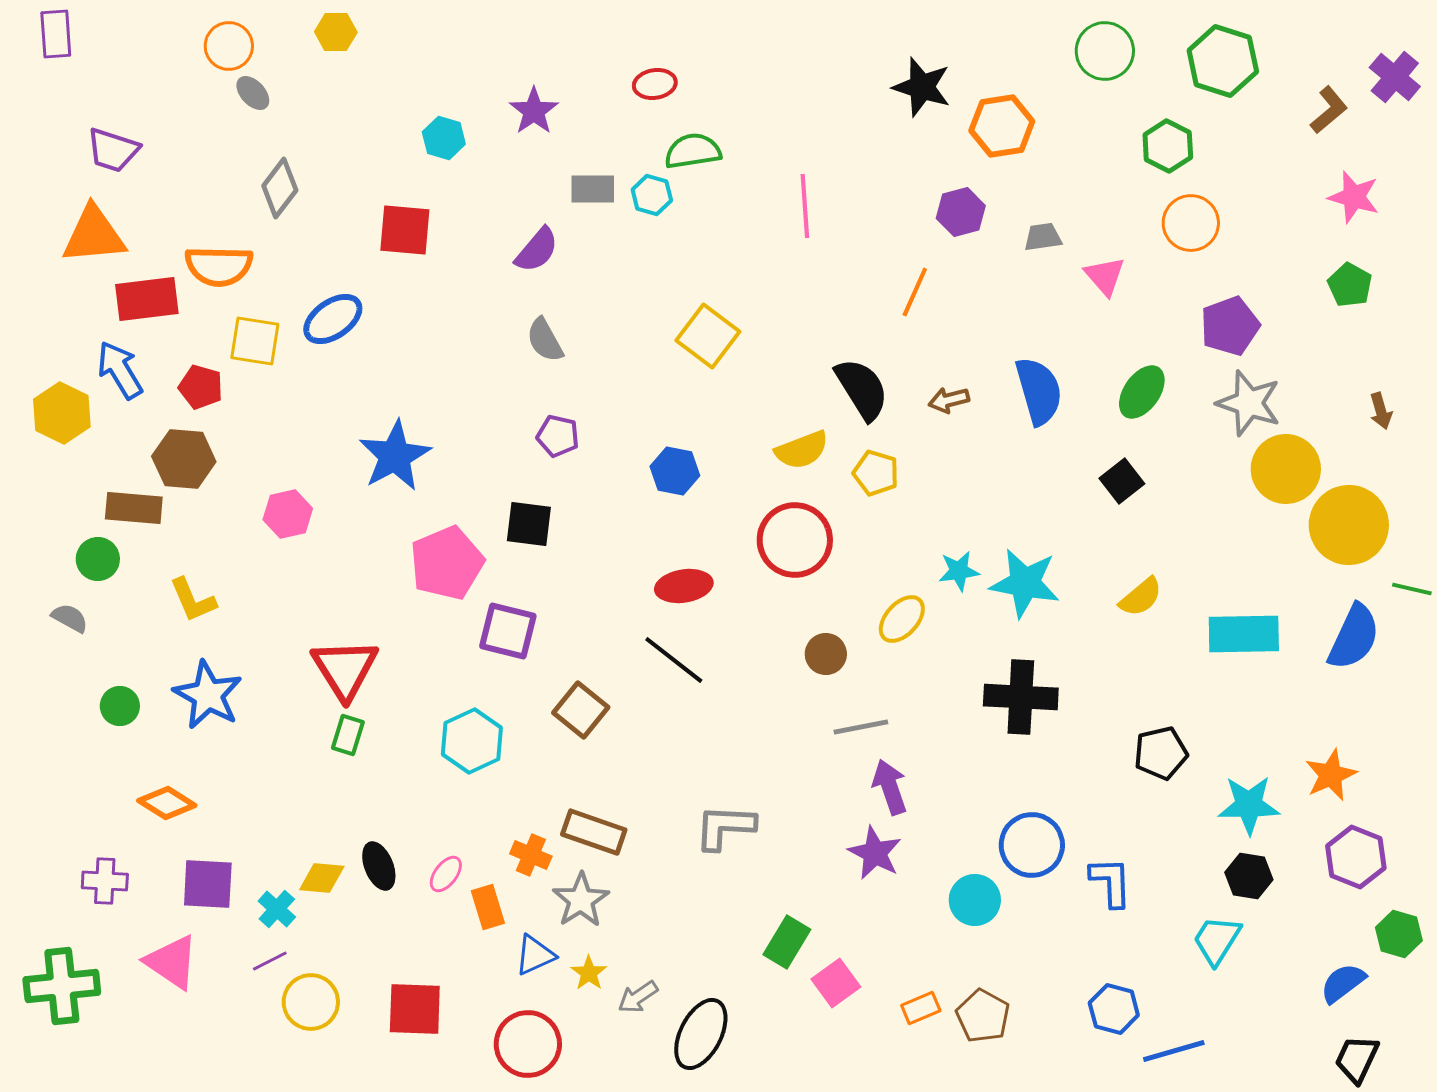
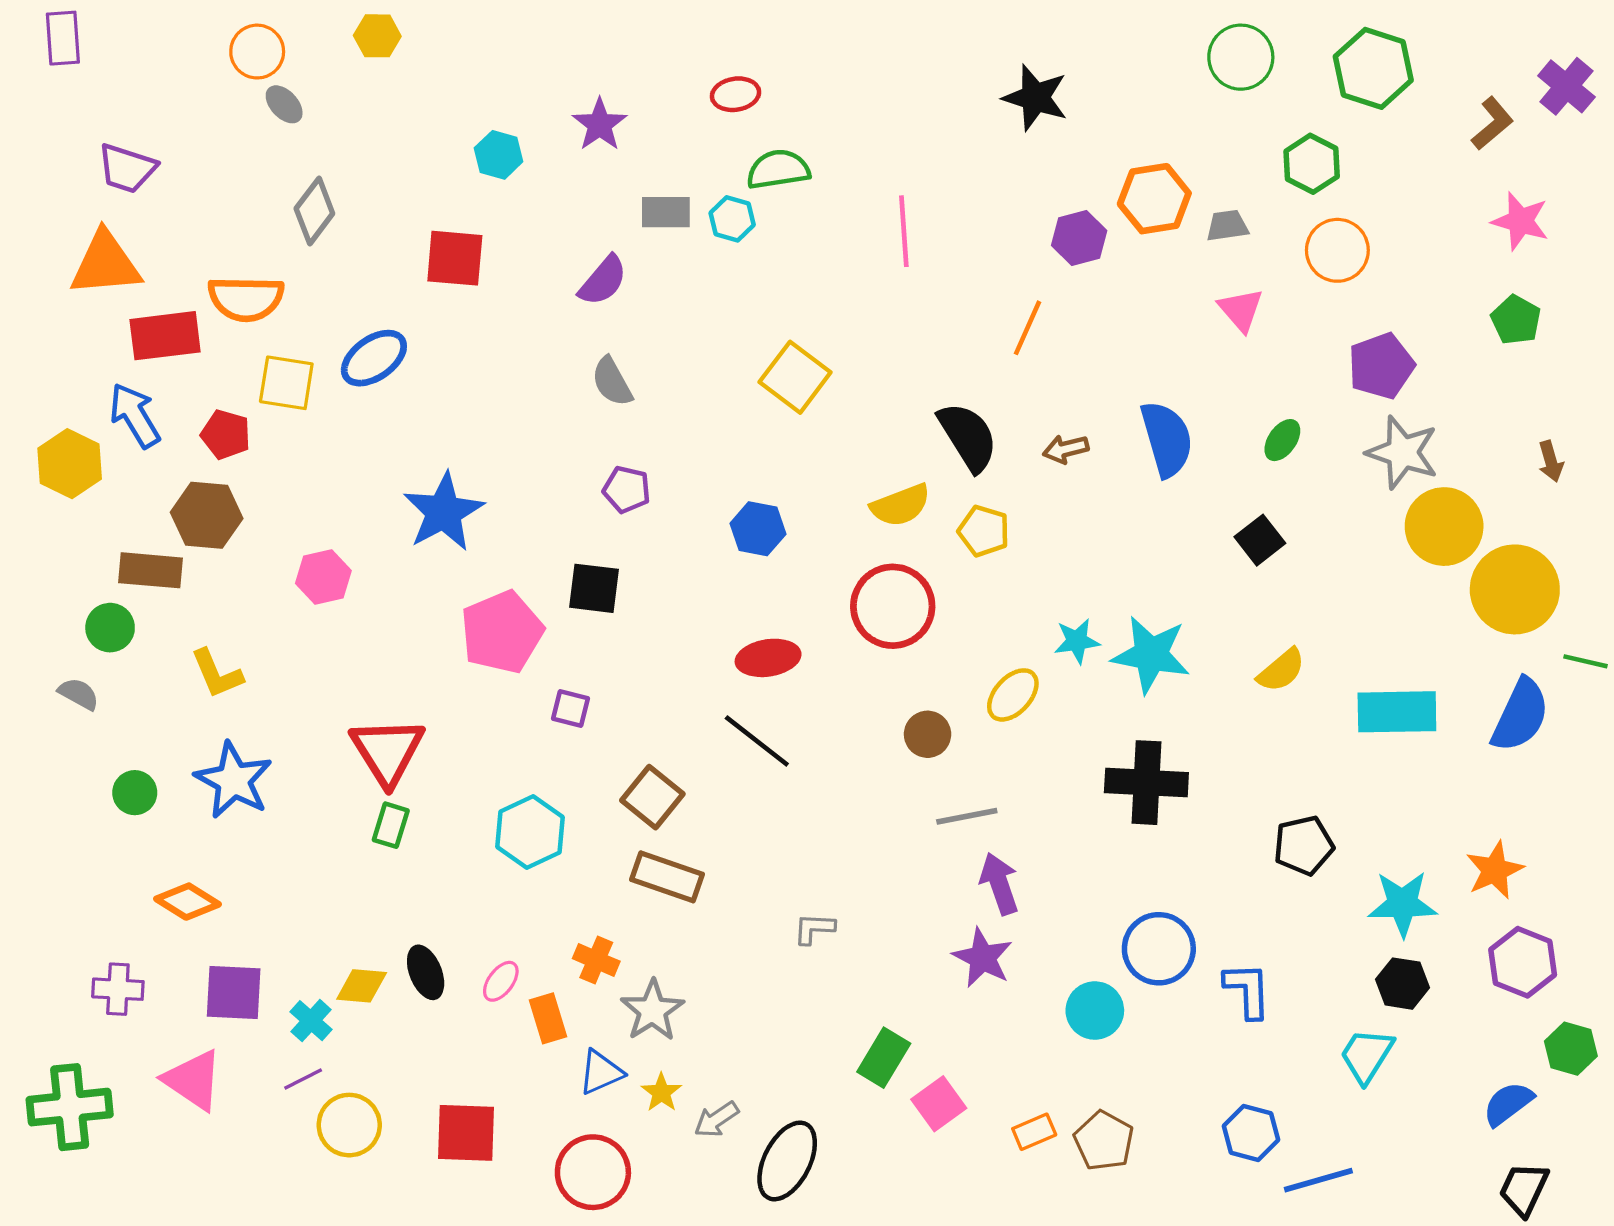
orange hexagon: (1002, 126) -> (1154, 199), moved
gray trapezoid: (1043, 237) -> (1227, 226), moved
green ellipse: (1142, 392) -> (1282, 440), size x0.7
purple square: (508, 631) -> (570, 708), size x0.6
gray L-shape: (725, 827) -> (814, 929), size x0.6
brown rectangle: (594, 832) -> (667, 877), moved

